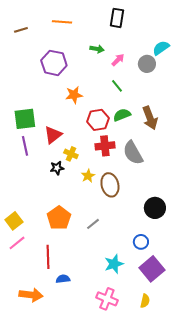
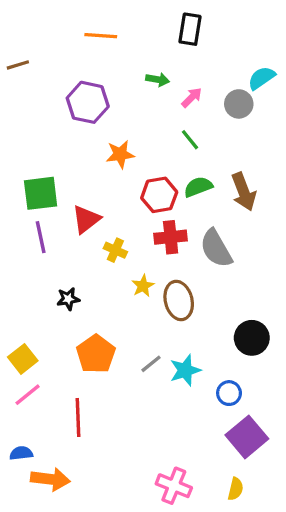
brown line: (21, 30) -> (18, 65), moved
black star: (57, 168) -> (68, 299), moved
cyan star: (114, 264) -> (185, 370), moved
blue semicircle: (63, 279) -> (21, 453), moved

